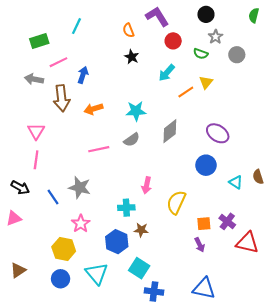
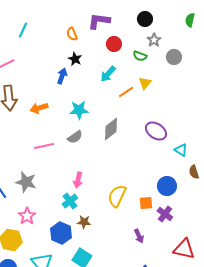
purple L-shape: (157, 17) -> (99, 21), turned -50
blue arrow: (83, 75) -> (62, 76), moved
blue circle: (206, 165) -> (167, 186), moved
cyan triangle: (236, 182) -> (181, 150), moved
pink arrow: (147, 185) -> (78, 180), moved
cyan cross: (126, 208) -> (70, 201), turned -35
orange square: (204, 224) -> (146, 203), moved
red triangle: (247, 243) -> (184, 249), moved

